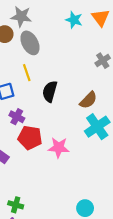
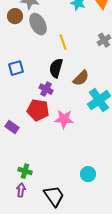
yellow line: (27, 73) -> (63, 42), moved
brown semicircle: (88, 100) -> (81, 78), moved
purple cross: (17, 117) -> (46, 89), moved

